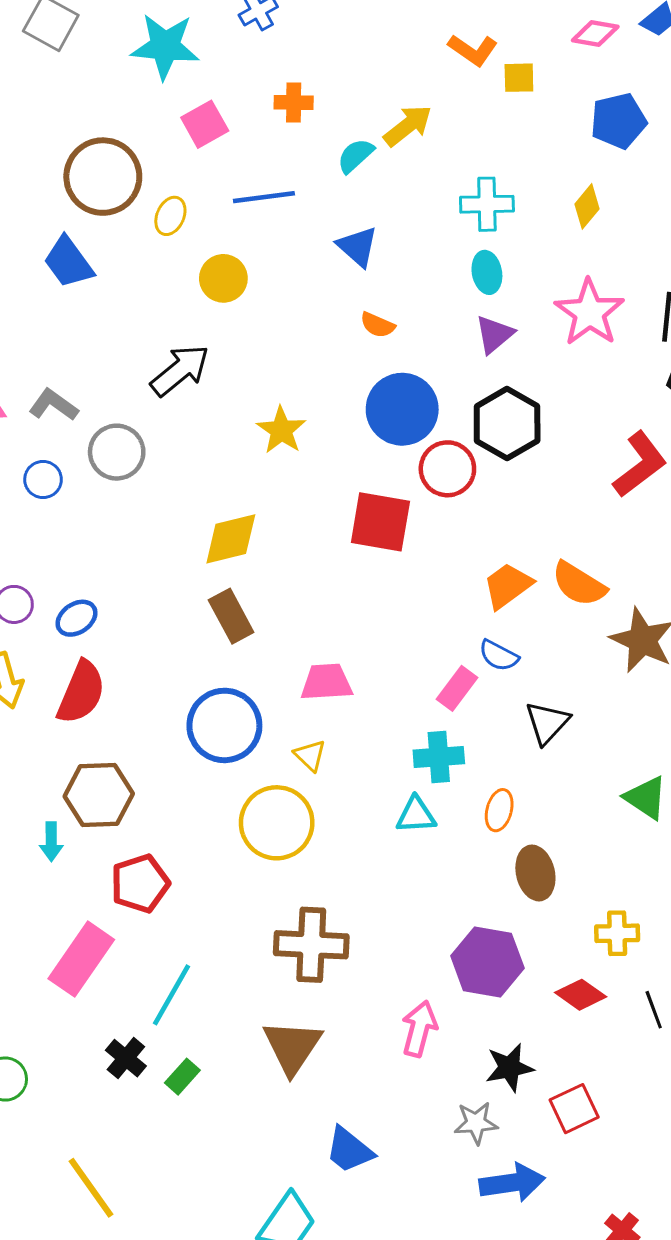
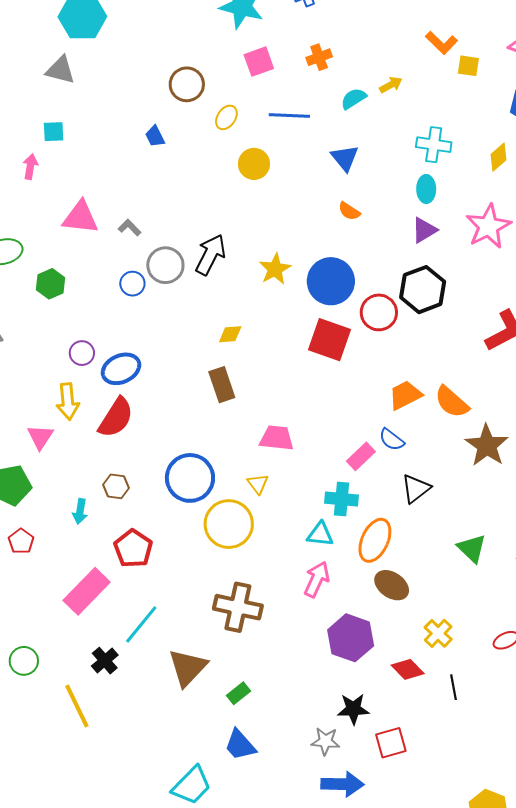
orange cross: (294, 102) -> (319, 57), turned -30
yellow arrow: (408, 126) -> (391, 85), size x0.7
brown circle: (103, 177) -> (187, 84), size x0.7
blue trapezoid: (68, 262) -> (155, 136), size x0.6
black arrow: (180, 370) -> (210, 255), moved, turned -33
gray L-shape: (53, 405) -> (129, 228), size x0.7
blue circle: (402, 409) -> (331, 281), moved
blue circle: (43, 480) -> (132, 284), moved
yellow diamond: (231, 539) -> (230, 334), size x0.6
blue ellipse: (76, 618) -> (121, 369), size x1.4
blue circle: (224, 725) -> (190, 478), moved
brown hexagon: (99, 795) -> (116, 486), size x0.6
orange ellipse: (499, 810) -> (375, 540), size x1.6
brown ellipse: (535, 873) -> (392, 585), turned -52
red pentagon: (140, 883) -> (133, 548), turned -30
yellow cross: (617, 933) -> (438, 633), turned 36
pink arrow: (419, 1029) -> (317, 579), moved
brown triangle: (292, 1047) -> (188, 668), moved
green rectangle: (182, 1077) -> (238, 693), moved
yellow line: (91, 1188) -> (77, 706), moved

